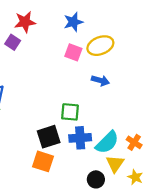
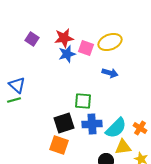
red star: (25, 22) -> (64, 38), moved
blue star: (73, 22) -> (67, 54), moved
yellow triangle: (115, 164) -> (123, 147), turned 48

